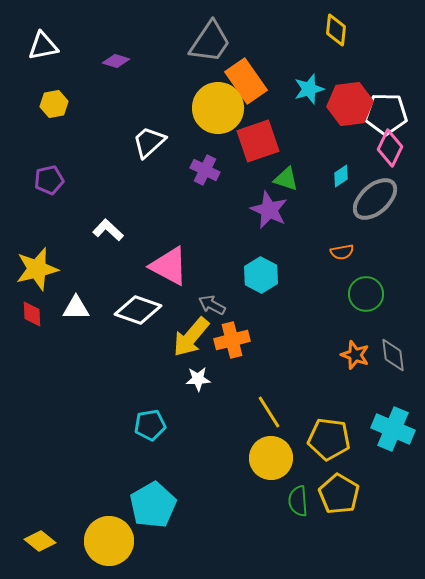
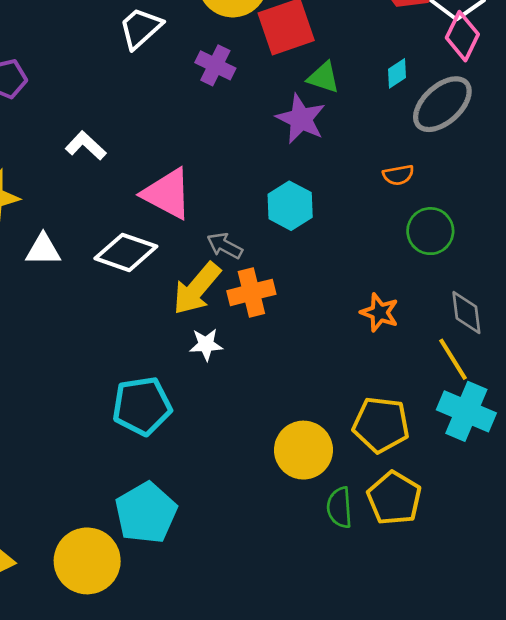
orange star: (355, 355) -> (380, 313), moved
yellow line: (269, 412) -> (453, 359), moved
cyan pentagon: (150, 425) -> (142, 406), size x1.4

